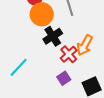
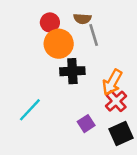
black cross: (53, 36) -> (72, 71), turned 30
red cross: (69, 54) -> (116, 101), moved

